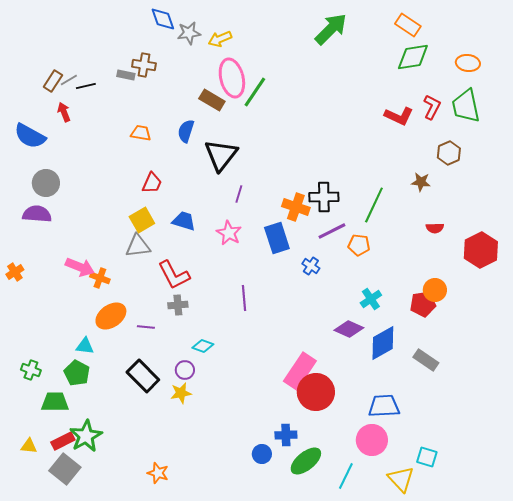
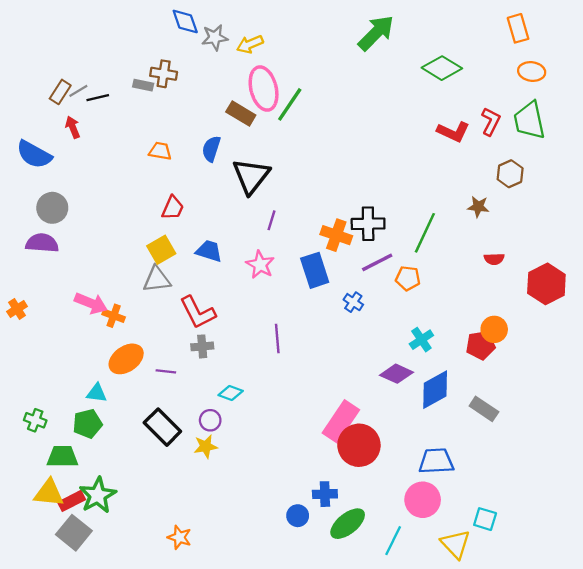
orange rectangle: (408, 25) -> (518, 28), moved, turned 40
green diamond: (413, 57) -> (442, 68), moved, turned 40
green pentagon: (77, 373) -> (87, 424), turned 30
yellow triangle: (29, 446) -> (49, 493), moved, size x1.6

